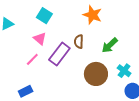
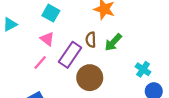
green arrow: (110, 45) -> (113, 42), moved
brown circle: (96, 74) -> (90, 78), moved

